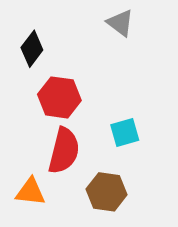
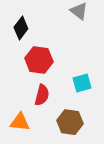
red semicircle: (64, 151) -> (42, 95), size x0.7

